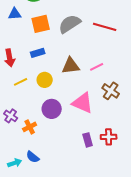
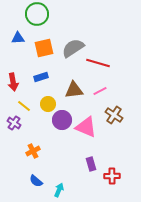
red line: (105, 27) -> (98, 63), moved
yellow line: (21, 82) -> (24, 106), turned 64
purple circle: (52, 109) -> (62, 120), moved
purple cross: (11, 116) -> (14, 123), moved
red cross: (109, 137) -> (112, 176), moved
cyan arrow: (15, 163) -> (59, 190), moved, turned -48

